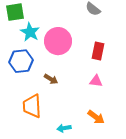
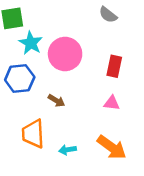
orange arrow: (96, 117) -> (112, 147), size x1.4
cyan arrow: (64, 128) -> (68, 150), moved

